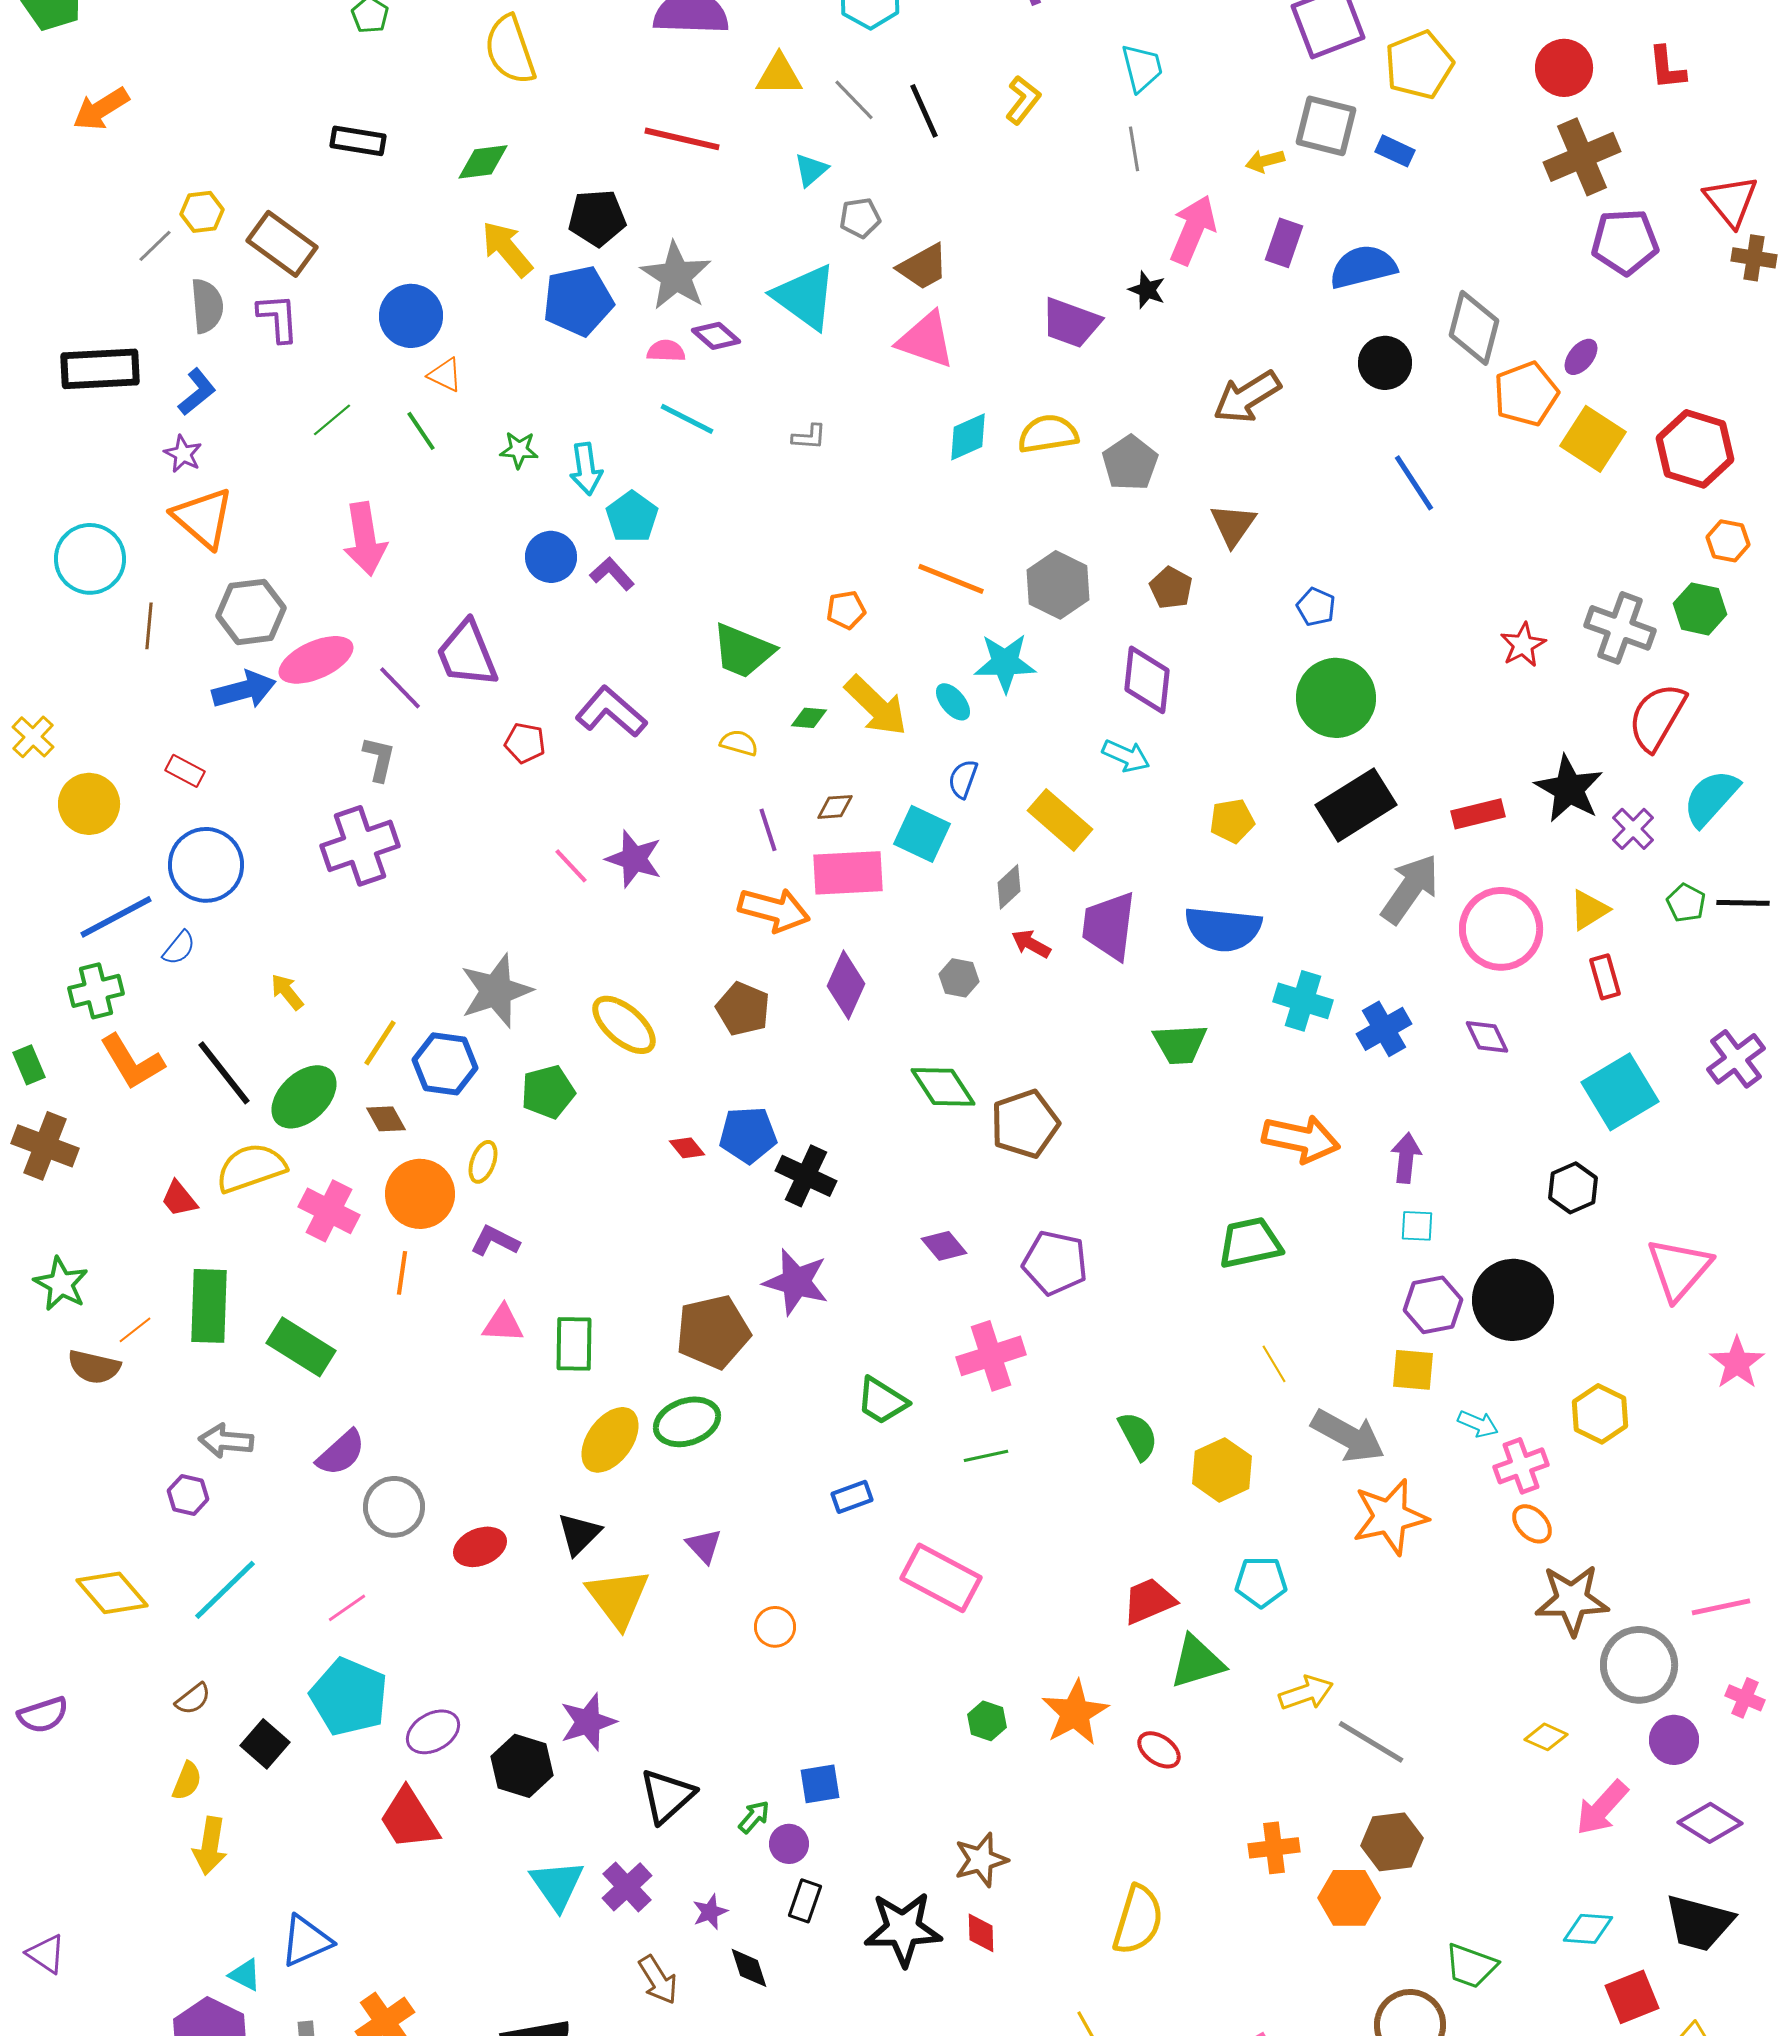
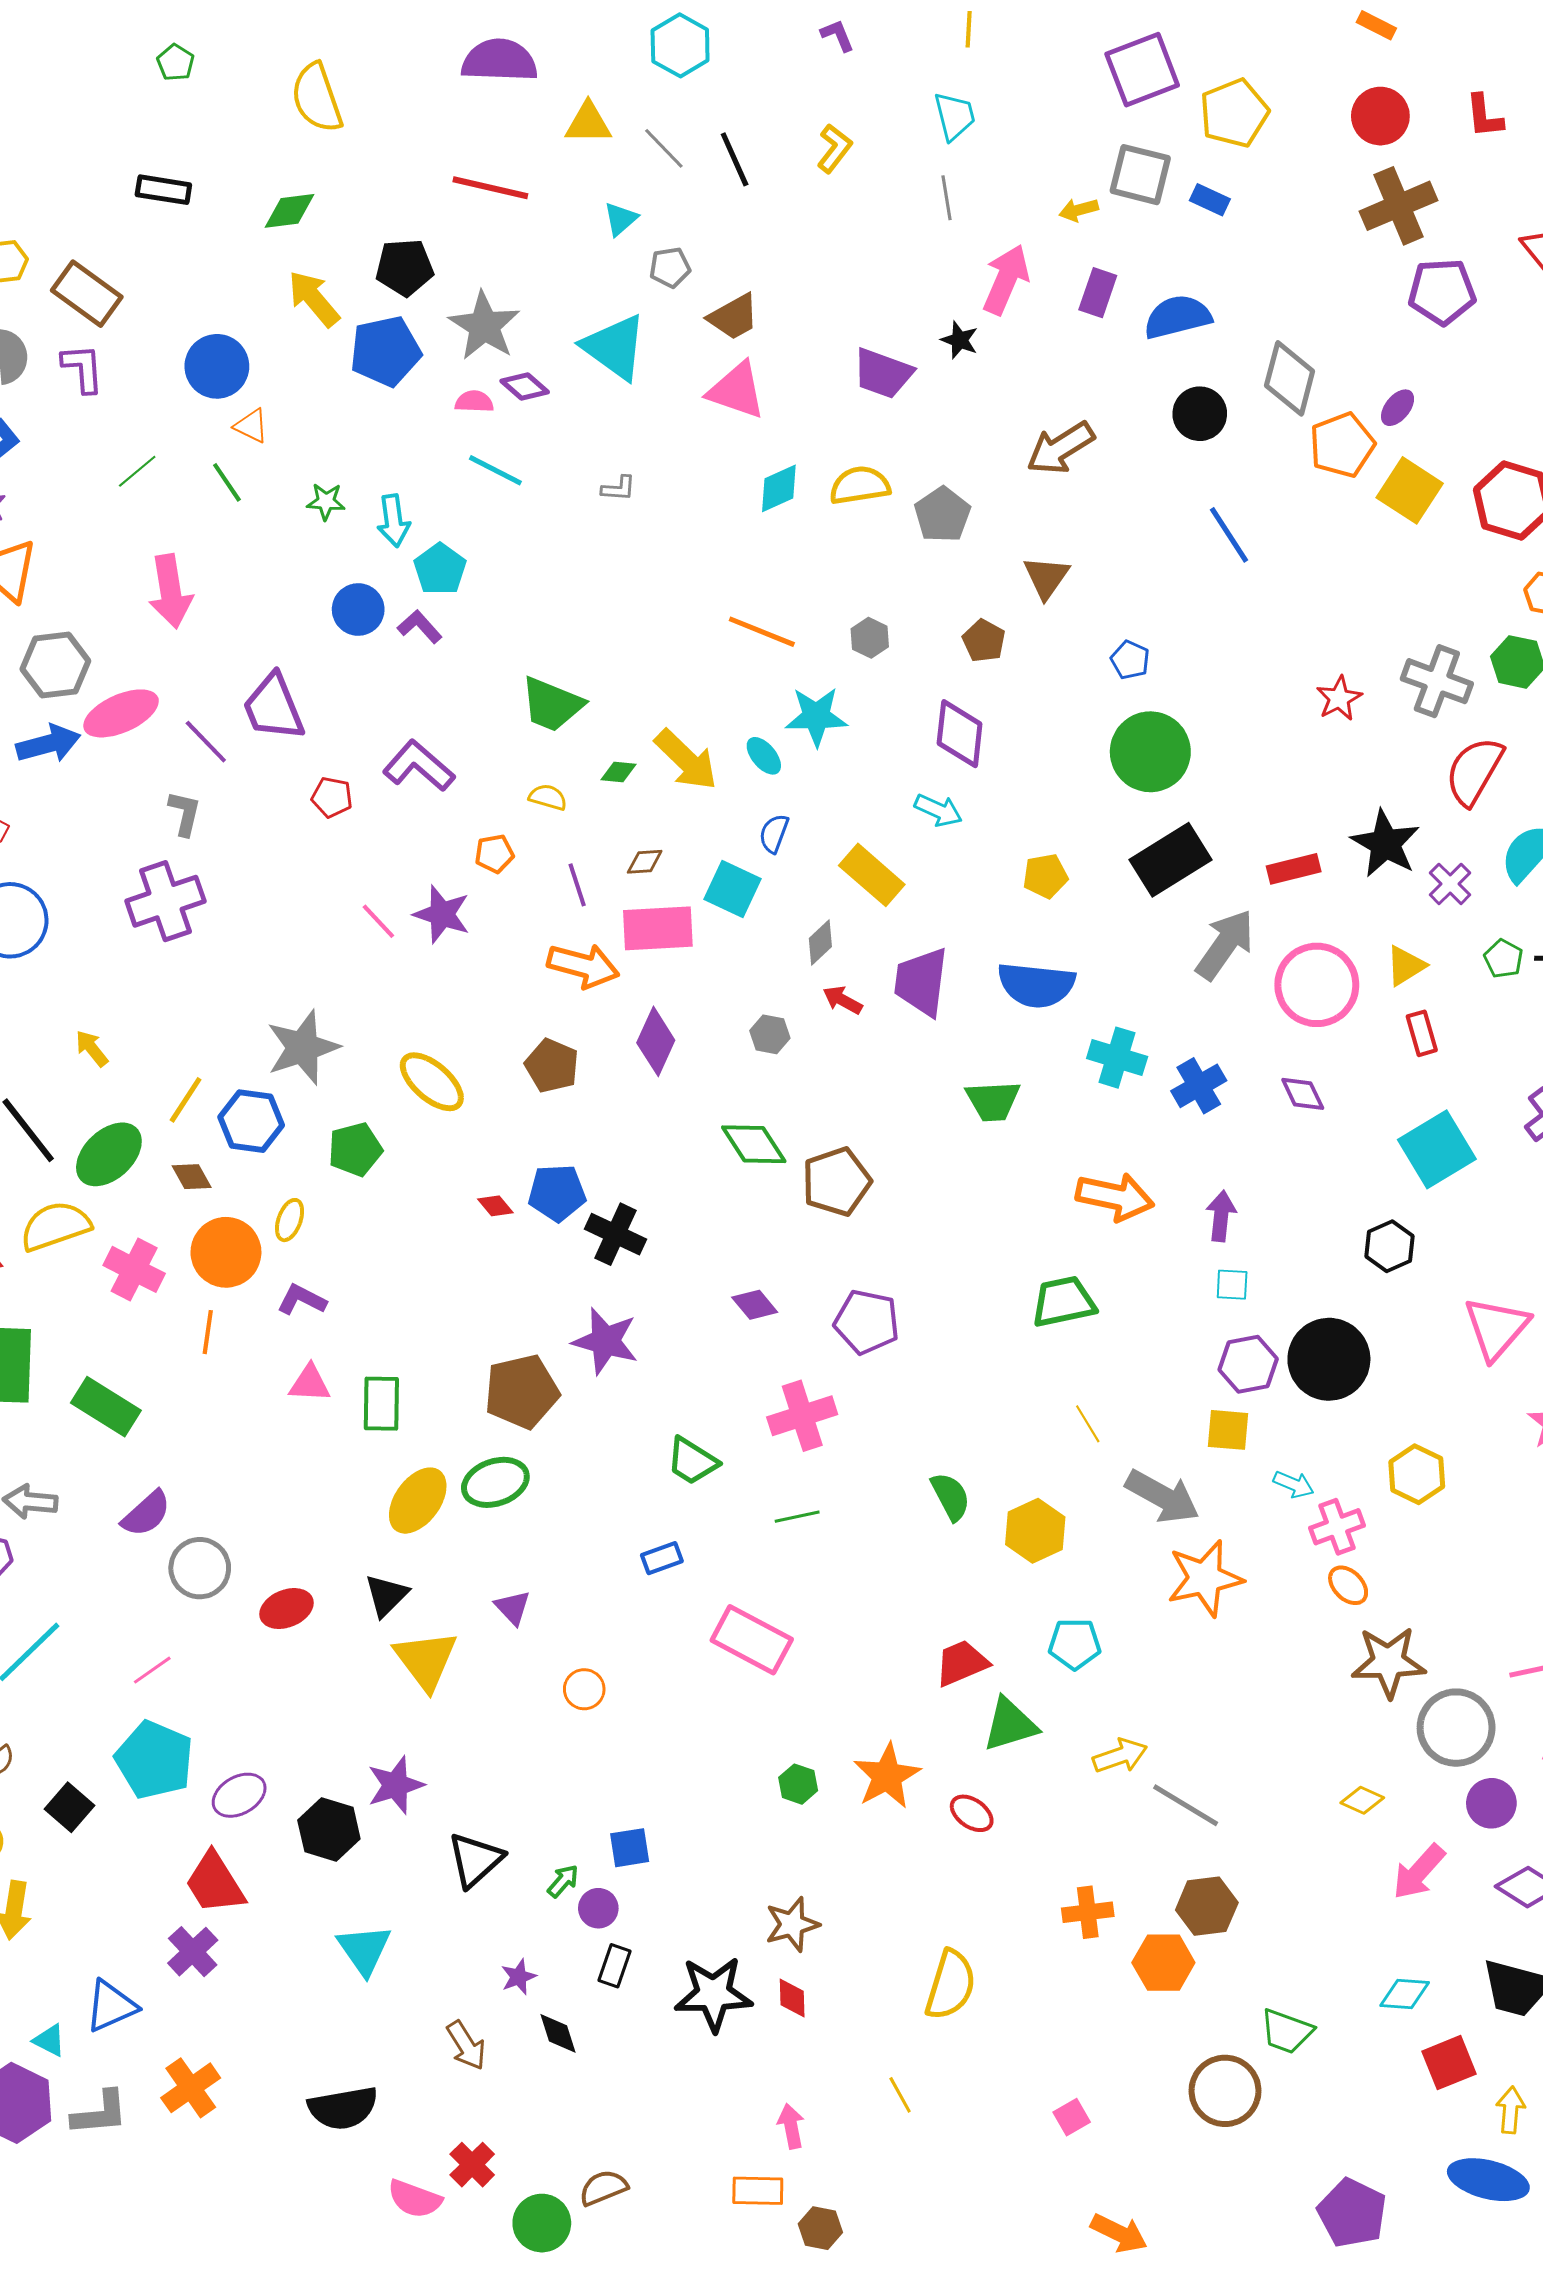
gray hexagon: (1058, 585) -> (870, 638), size x0.6
orange pentagon: (846, 610) -> (494, 854), moved
purple cross: (627, 1887) -> (193, 1952), moved

